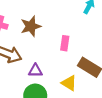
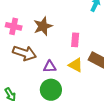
yellow triangle: (69, 83) -> (76, 65), moved

